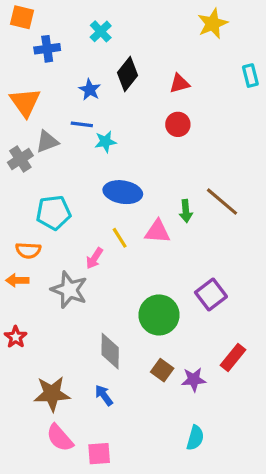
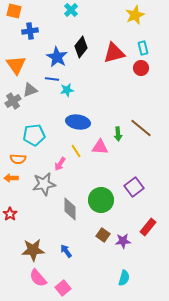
cyan cross: (101, 31) -> (71, 10), moved
cyan rectangle: (250, 76) -> (143, 48), moved
red triangle: (179, 83) -> (114, 53), size x1.6
blue star: (90, 90) -> (57, 57), size x1.5
red circle: (178, 124) -> (141, 68), moved
gray star: (69, 290) -> (44, 184), turned -30
gray diamond: (110, 351) -> (70, 209), moved
pink square: (99, 454) -> (63, 288), turned -35

